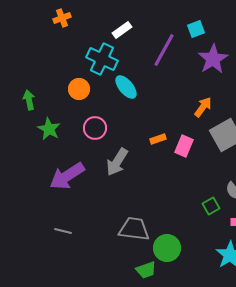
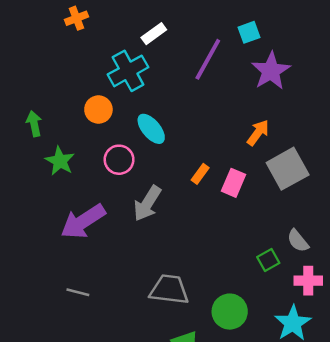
cyan cross: (102, 59) -> (128, 71), turned 36
cyan ellipse: (126, 87) -> (151, 129), moved
orange rectangle: (158, 139) -> (200, 174), turned -35
green circle: (167, 248) -> (230, 312), moved

